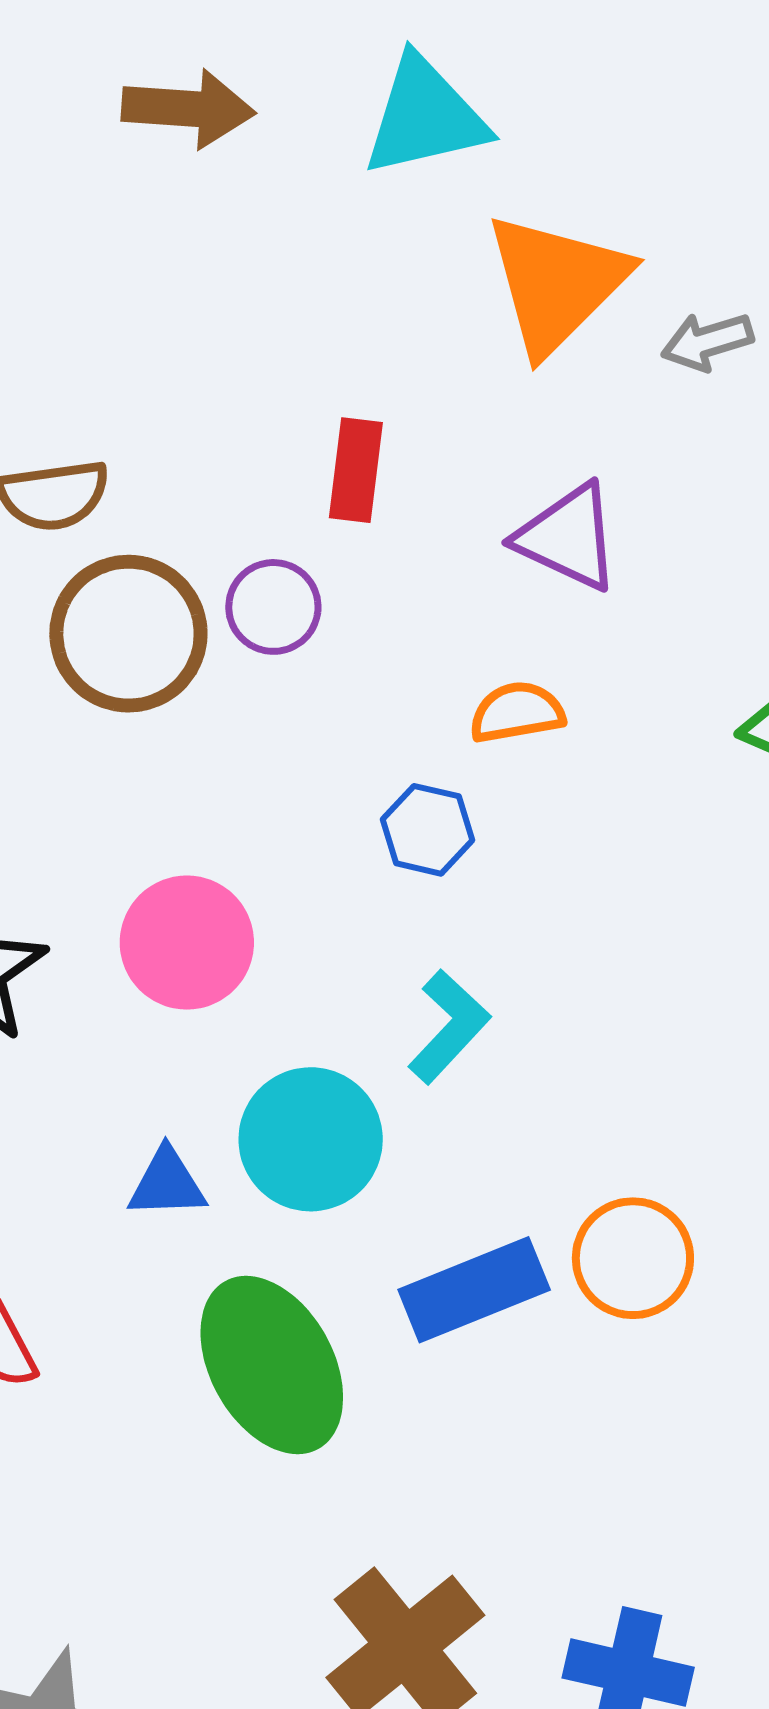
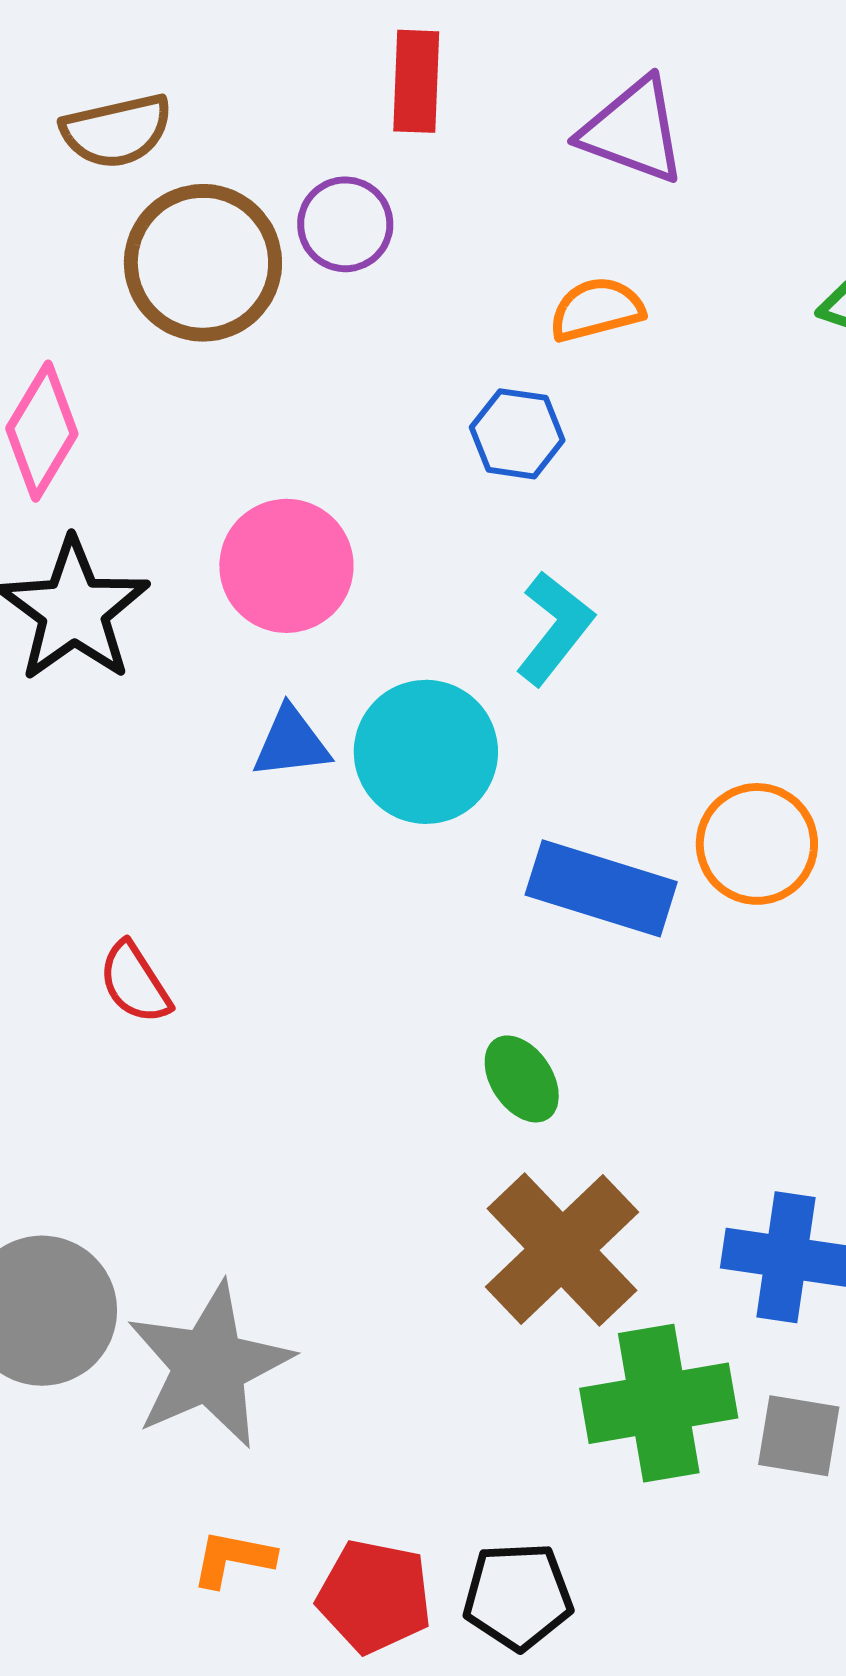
blue triangle: (167, 1183) -> (291, 743), moved
blue rectangle: (474, 1290) -> (601, 888), turned 44
green ellipse: (272, 1365) -> (522, 1079), moved, size x0.5

